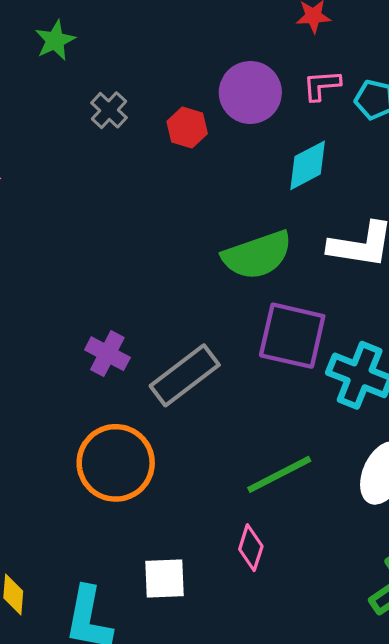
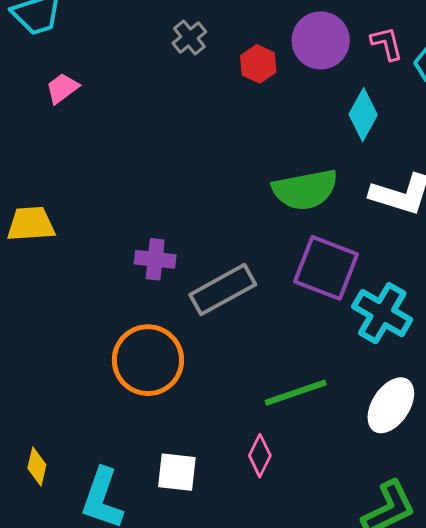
pink L-shape: (322, 85) -> (387, 43), turned 72
cyan diamond: (308, 165) -> (363, 115), turned -42
purple cross: (107, 354) -> (155, 259), turned -30

